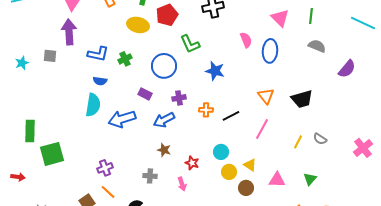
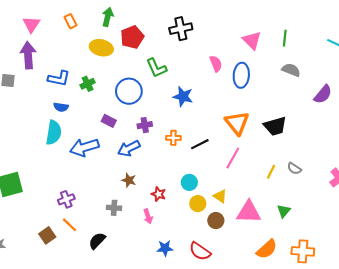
orange triangle: (266, 96) -> (237, 123), size x1.4
pink triangle: (277, 180) -> (249, 212), size x1.4

